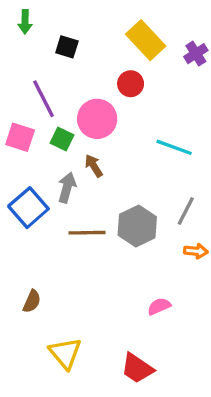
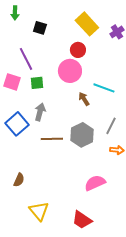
pink circle: (97, 119) -> (70, 71), moved
green square: (62, 139) -> (37, 83), turned -32
brown arrow: (94, 166) -> (84, 99), moved
pink semicircle: (159, 306) -> (95, 183), size x1.5

